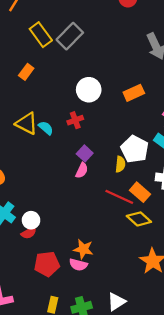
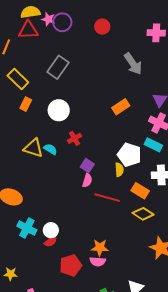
yellow rectangle: (41, 35) -> (18, 79), moved
white circle: (89, 90) -> (59, 110), moved
red line: (119, 197) -> (107, 198), moved

